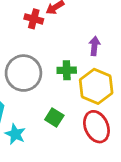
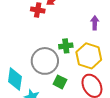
purple arrow: (94, 46) -> (95, 23), moved
gray circle: (23, 73) -> (45, 61), moved

